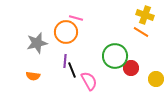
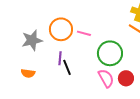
pink line: (76, 18) -> (84, 33), moved
red circle: (131, 68) -> (126, 78), moved
pink semicircle: (89, 81) -> (106, 78), moved

